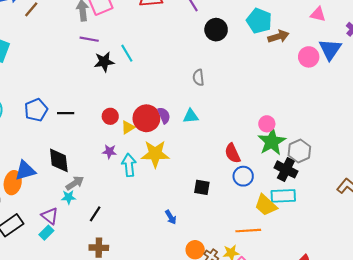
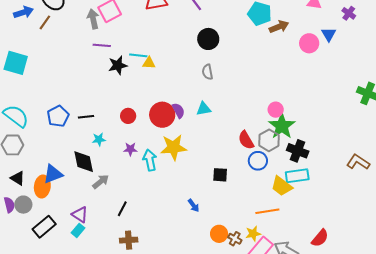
black circle: (216, 30) -> (208, 39), moved
blue triangle: (330, 49) -> (329, 34), size x0.7
cyan line: (127, 53) -> (138, 55), turned -48
yellow triangle: (128, 127) -> (149, 63), moved, turned 40
gray hexagon: (299, 151) -> (269, 140), moved
cyan star: (69, 197) -> (99, 139), moved

